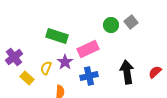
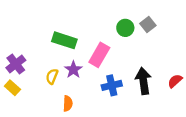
pink rectangle: (88, 49) -> (99, 55), turned -35
blue cross: (89, 76) -> (112, 85), moved
yellow rectangle: (27, 78) -> (12, 88), moved

